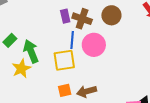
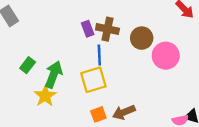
brown circle: (111, 15) -> (142, 38), moved
pink circle: (94, 45) -> (166, 56), moved
green arrow: (31, 51) -> (54, 75), turned 50

